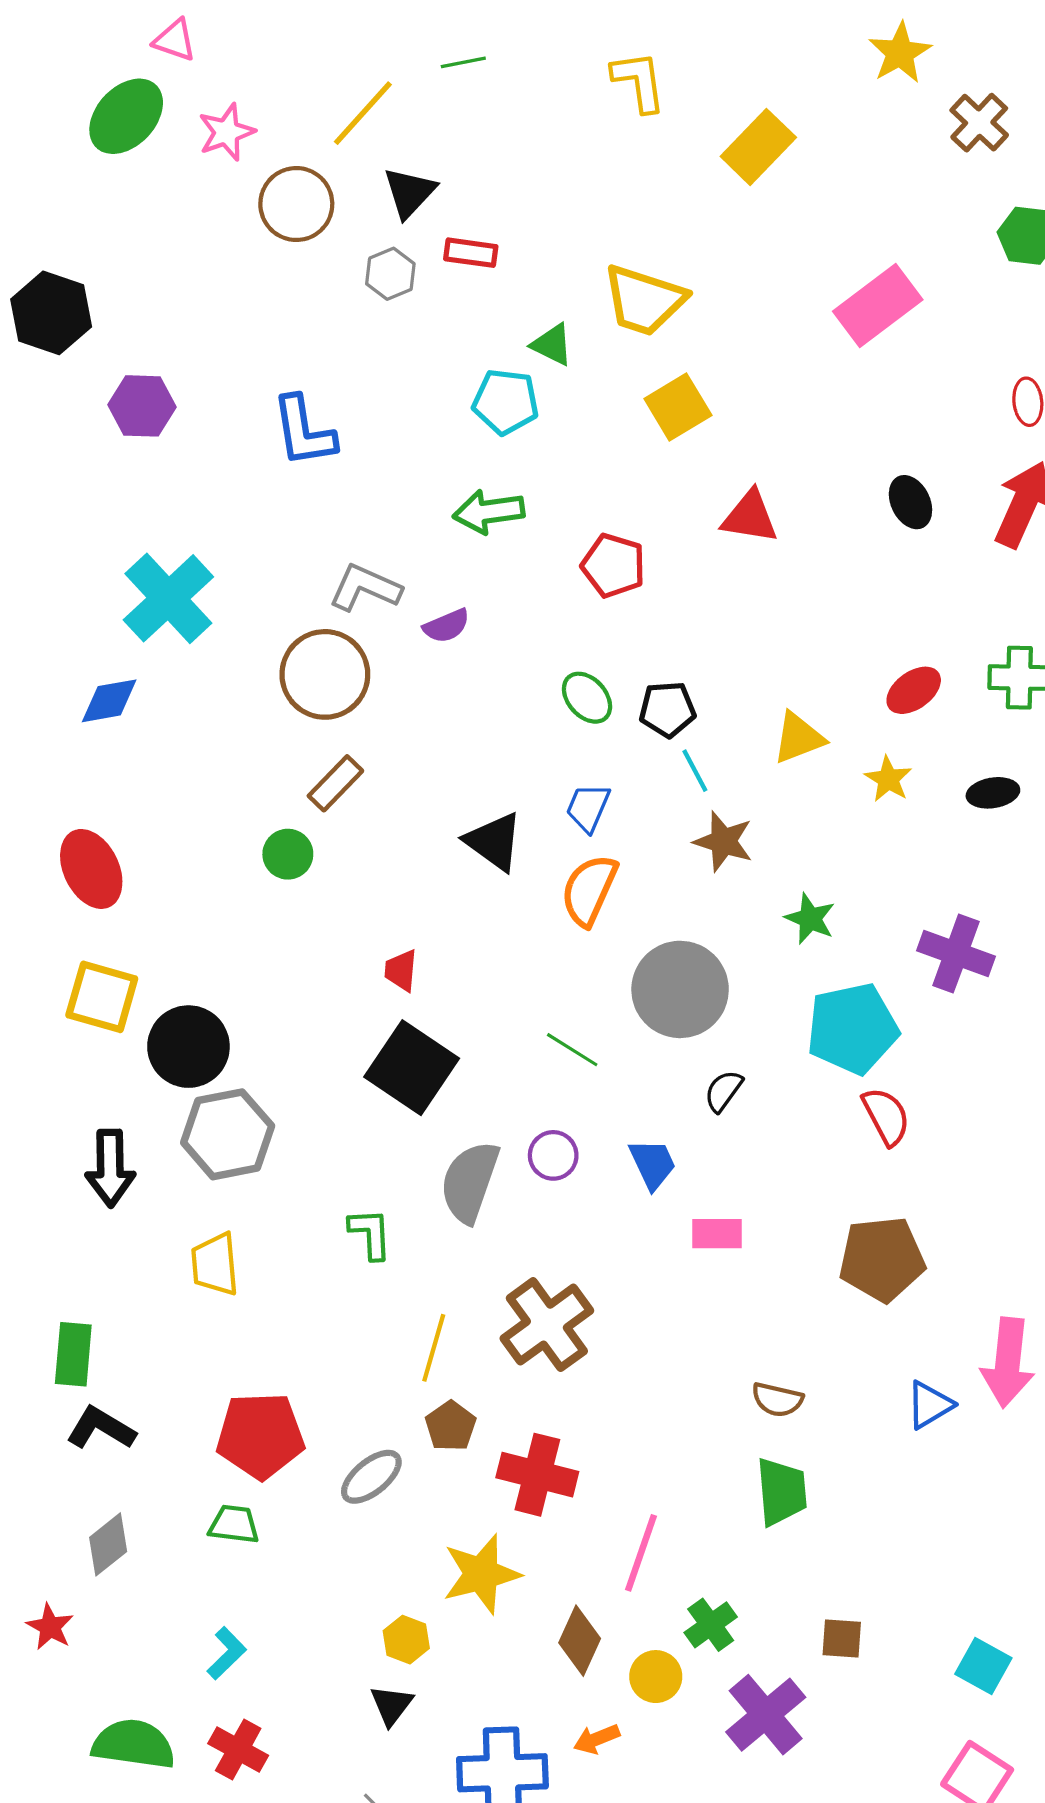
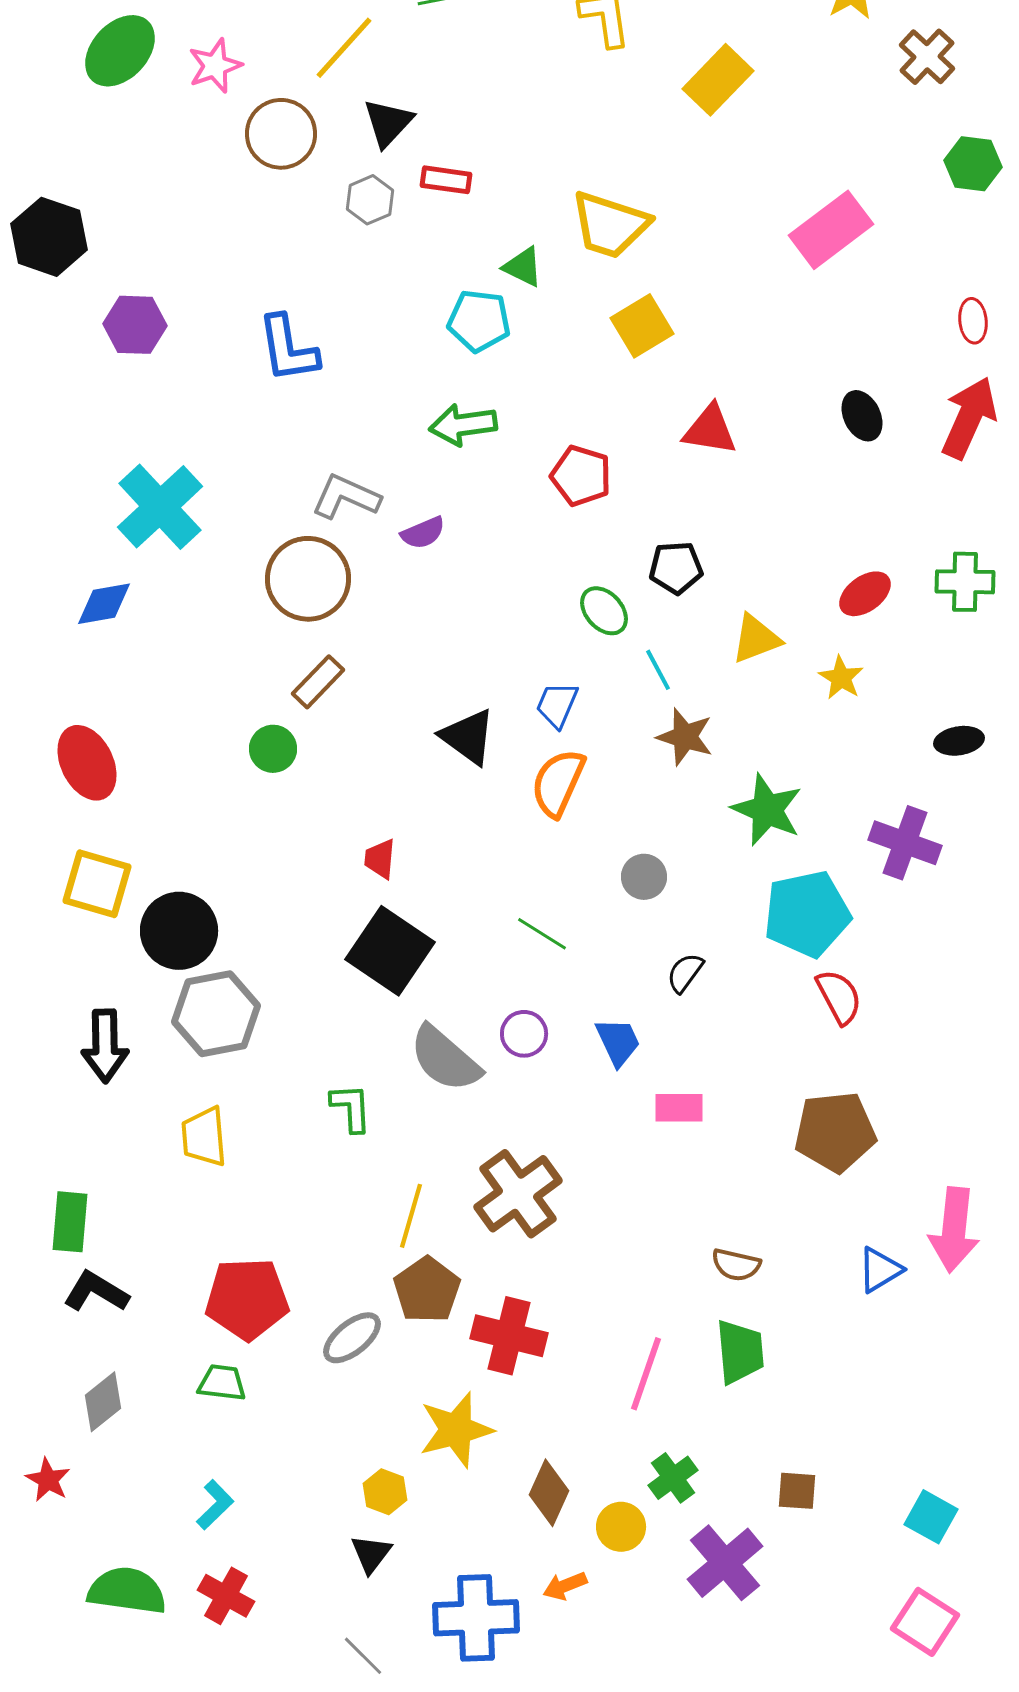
green ellipse: (587, 698) -> (604, 611), moved
black pentagon: (667, 709) -> (676, 568), moved
black ellipse: (993, 793) -> (959, 741), moved
green star: (810, 919) -> (767, 810), size x1.5
gray circle: (680, 989) -> (644, 877), size x0.5
gray semicircle: (470, 1182) -> (445, 1059), turned -68
brown pentagon: (451, 1426) -> (427, 1290), size x1.4
pink line: (641, 1553) -> (646, 1374), moved

